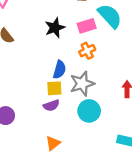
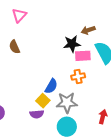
black star: (55, 28) -> (72, 44), moved
yellow square: (54, 88) -> (43, 101), turned 32

